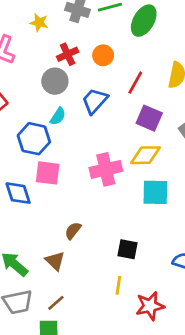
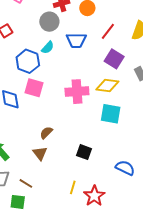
blue trapezoid: (95, 101) -> (76, 40), turned -140
brown triangle: (55, 261) -> (40, 153), moved
yellow line: (118, 285) -> (73, 187), moved
brown line: (56, 303) -> (26, 183), turned 64
red star: (150, 306) -> (94, 196), turned -30

